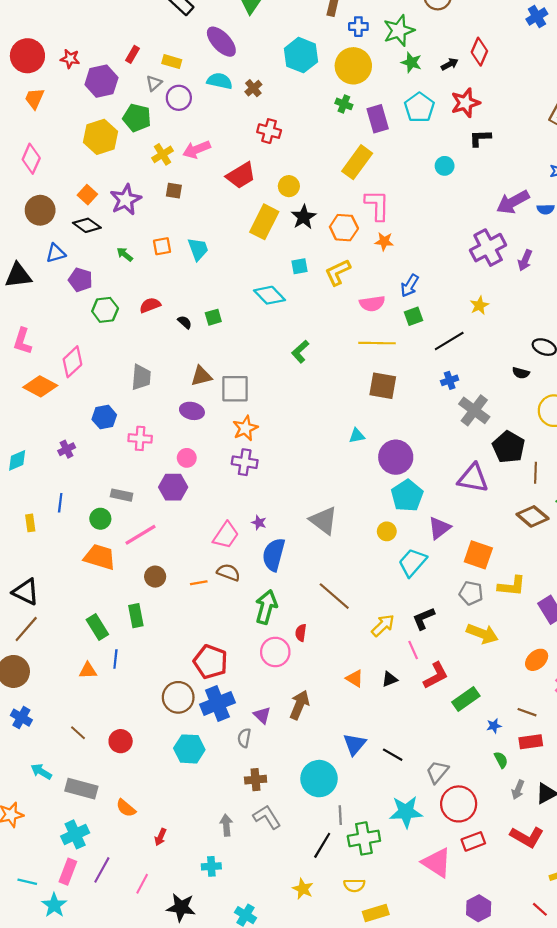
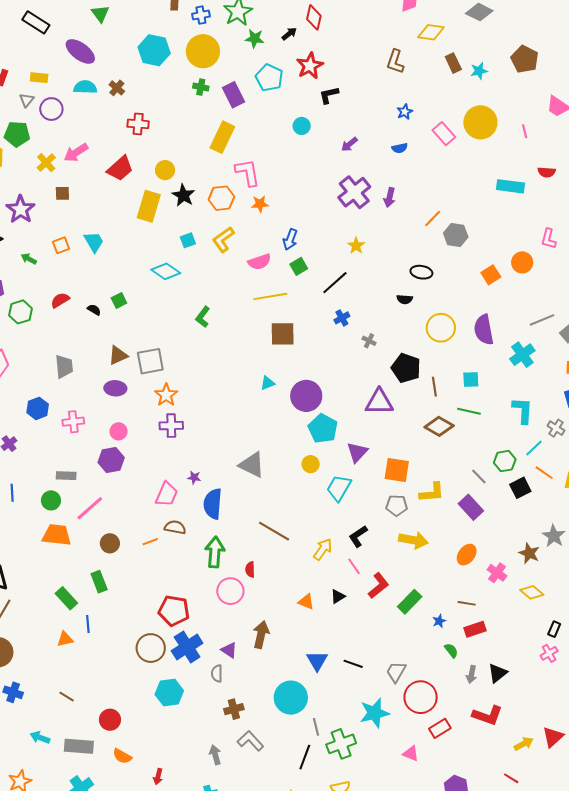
purple arrow: (513, 202) -> (349, 144), moved, size x0.6
gray cross: (474, 410) -> (369, 341), size x0.5
red circle: (121, 741) -> (110, 720), moved
pink triangle: (437, 863) -> (411, 754), size x0.6

